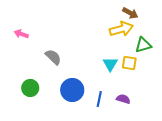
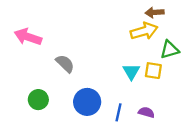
brown arrow: (130, 13) -> (154, 12), turned 147
pink arrow: (21, 34) -> (28, 37), size x1.6

